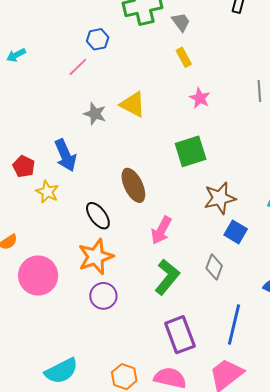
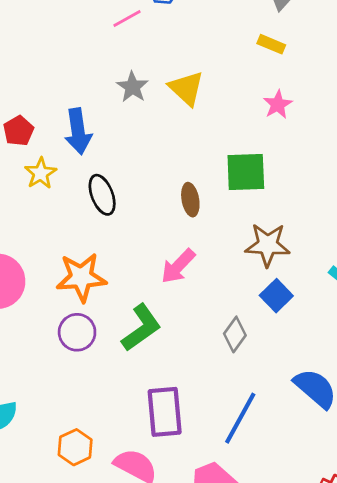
yellow rectangle: (184, 57) -> (271, 44), turned -54
brown ellipse: (133, 185) -> (190, 200), moved, size x0.7
black ellipse: (98, 216) -> (102, 195), moved
green L-shape: (167, 277) -> (141, 328), moved

